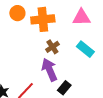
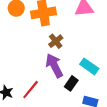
cyan rectangle: (85, 49) -> (89, 66), moved

